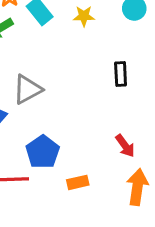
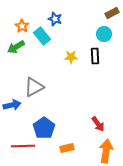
yellow star: (84, 16) -> (71, 57), moved
black rectangle: (121, 74) -> (95, 56), moved

